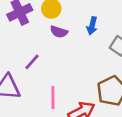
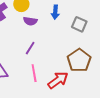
purple line: (32, 62) -> (30, 48), moved

